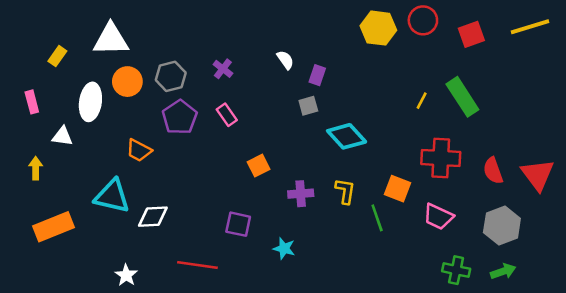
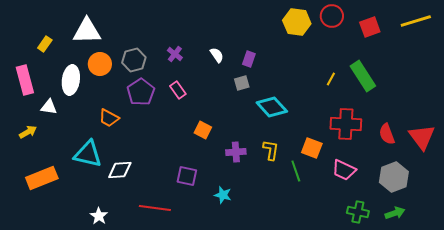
white semicircle: (285, 60) -> (217, 55), moved
pink rectangle: (32, 102) -> (25, 80), size x1.6
orange square: (259, 166) -> (203, 130), turned -36
yellow arrow: (36, 168) -> (28, 132), turned 60

